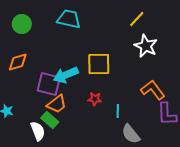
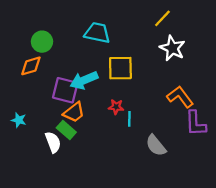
cyan trapezoid: (69, 19) -> (97, 33), moved
green circle: (22, 24) -> (42, 42), moved
cyan line: (118, 111) -> (129, 119), moved

